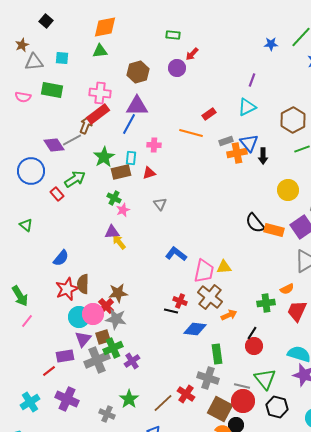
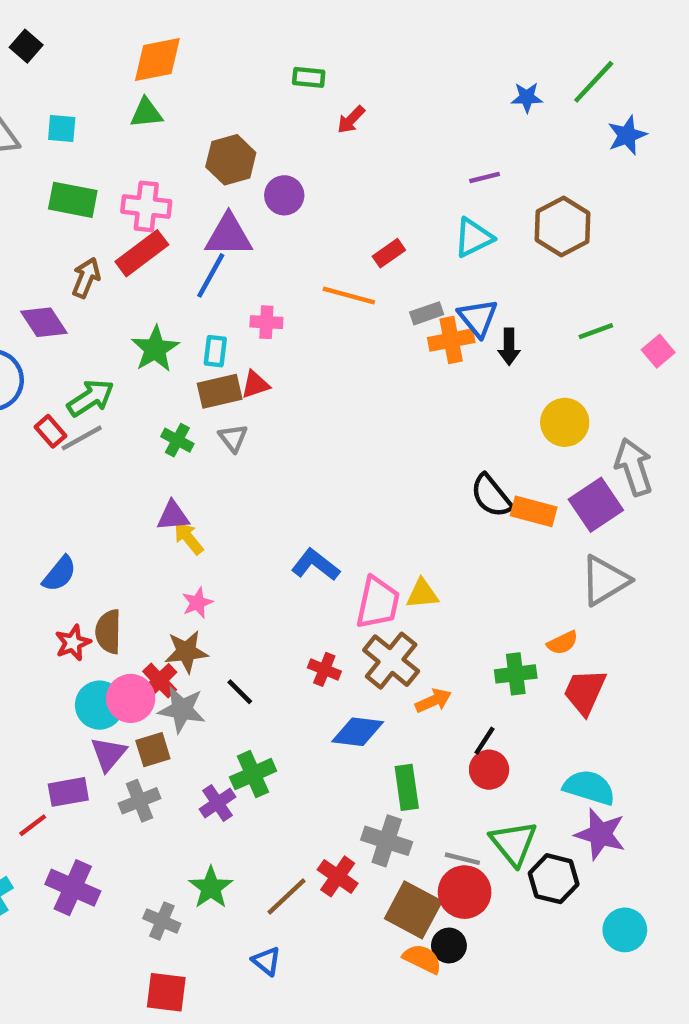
purple circle: (177, 68) -> (284, 195), moved
purple line: (252, 80) -> (485, 178), turned 56
green rectangle: (52, 90) -> (73, 200), moved
brown hexagon: (293, 120) -> (562, 226), moved
brown arrow: (86, 125) -> (86, 278), moved
gray line: (72, 140) -> (82, 438), moved
brown rectangle: (121, 172) -> (220, 391), moved
gray triangle: (160, 204) -> (233, 438), moved
pink star: (123, 210) -> (197, 603), moved
red star: (67, 289) -> (73, 643), size x0.7
black line: (171, 311) -> (240, 692), moved, turned 32
green cross: (113, 348) -> (253, 774), moved
gray cross: (97, 360) -> (140, 801), size x0.7
black hexagon: (277, 407) -> (554, 879), moved

